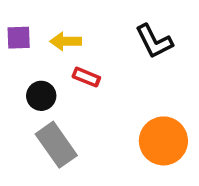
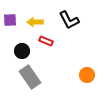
black L-shape: (154, 41) -> (69, 20), moved
orange circle: (163, 141) -> (87, 75), size x0.6

